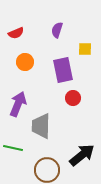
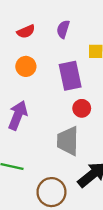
red semicircle: (16, 33) -> (26, 32), moved
gray trapezoid: (41, 126) -> (68, 141), moved

